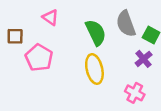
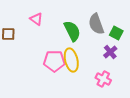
pink pentagon: (39, 58) -> (54, 61), moved, turned -30

